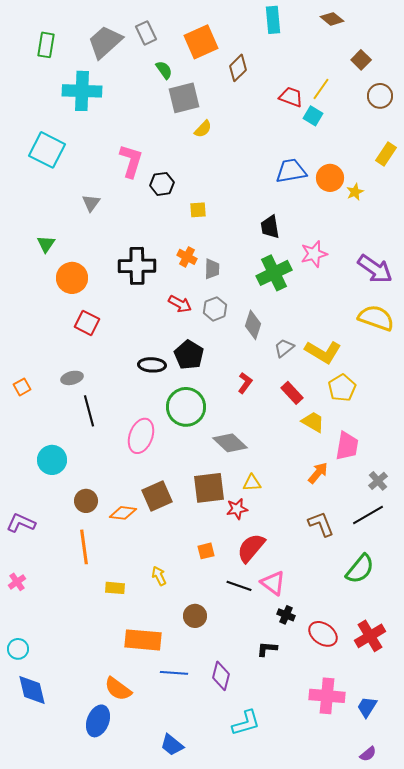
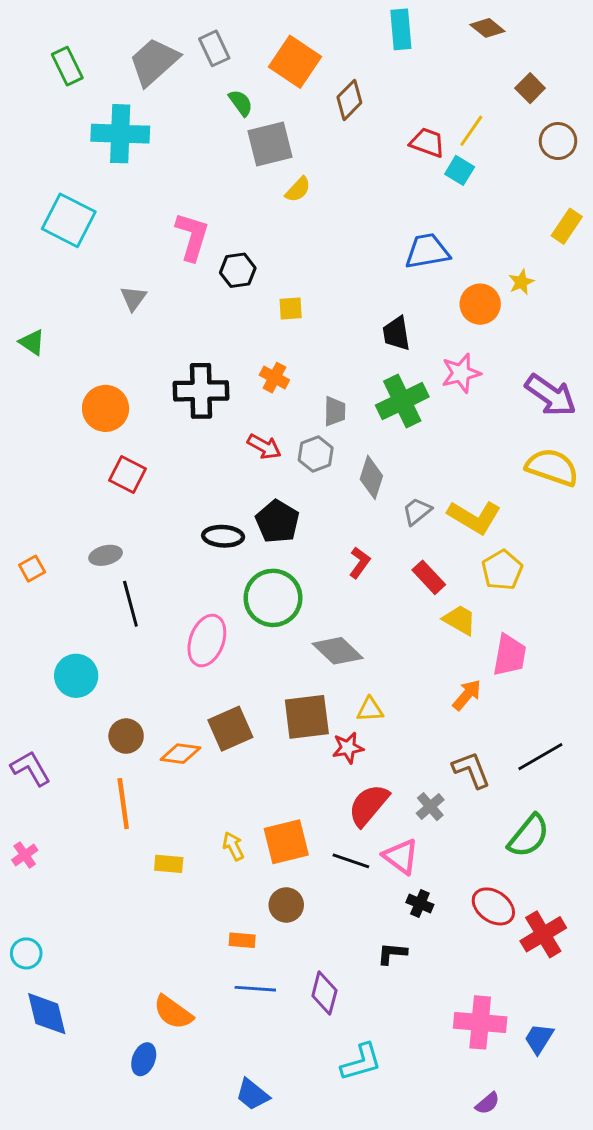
orange square: (201, 42) -> (295, 62), turned -32
green rectangle: (46, 45) -> (67, 66), turned -35
orange circle: (330, 178) -> (480, 304), moved
green triangle: (46, 244) -> (32, 342), moved, turned -30
gray trapezoid: (212, 269) -> (335, 411), moved
gray cross: (378, 481) -> (430, 807), moved
purple L-shape: (21, 523) -> (31, 768), turned 36
orange square: (206, 551) -> (286, 842), moved, size x1.8
red ellipse: (323, 634) -> (493, 906), moved
orange rectangle: (143, 640) -> (242, 940), moved, size x0.5
blue ellipse: (98, 721) -> (144, 1059), size x0.7
purple semicircle: (368, 754) -> (487, 1103), moved

